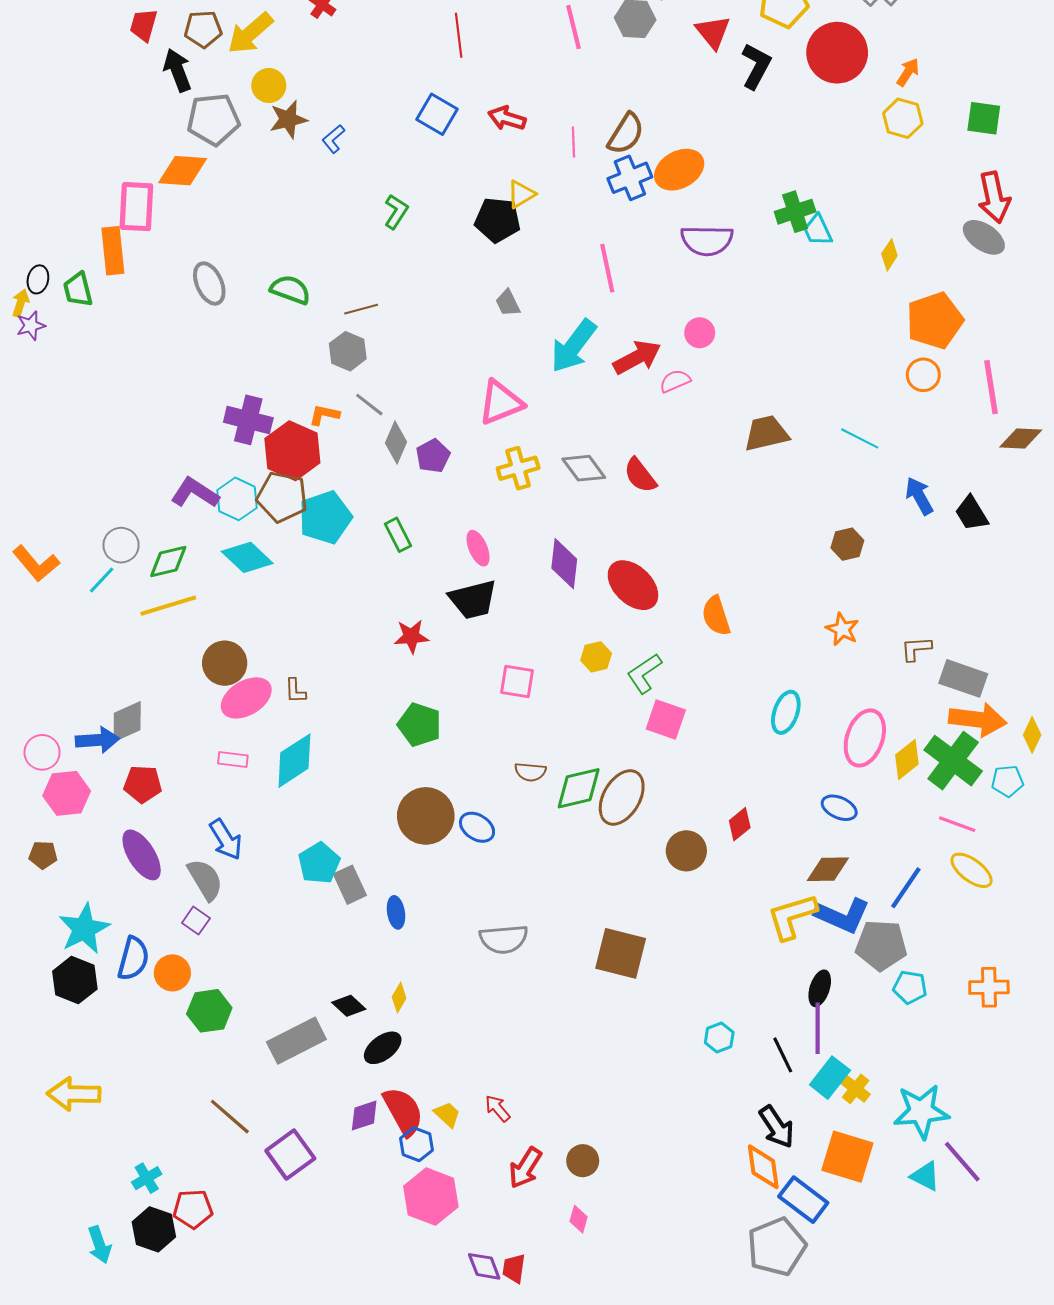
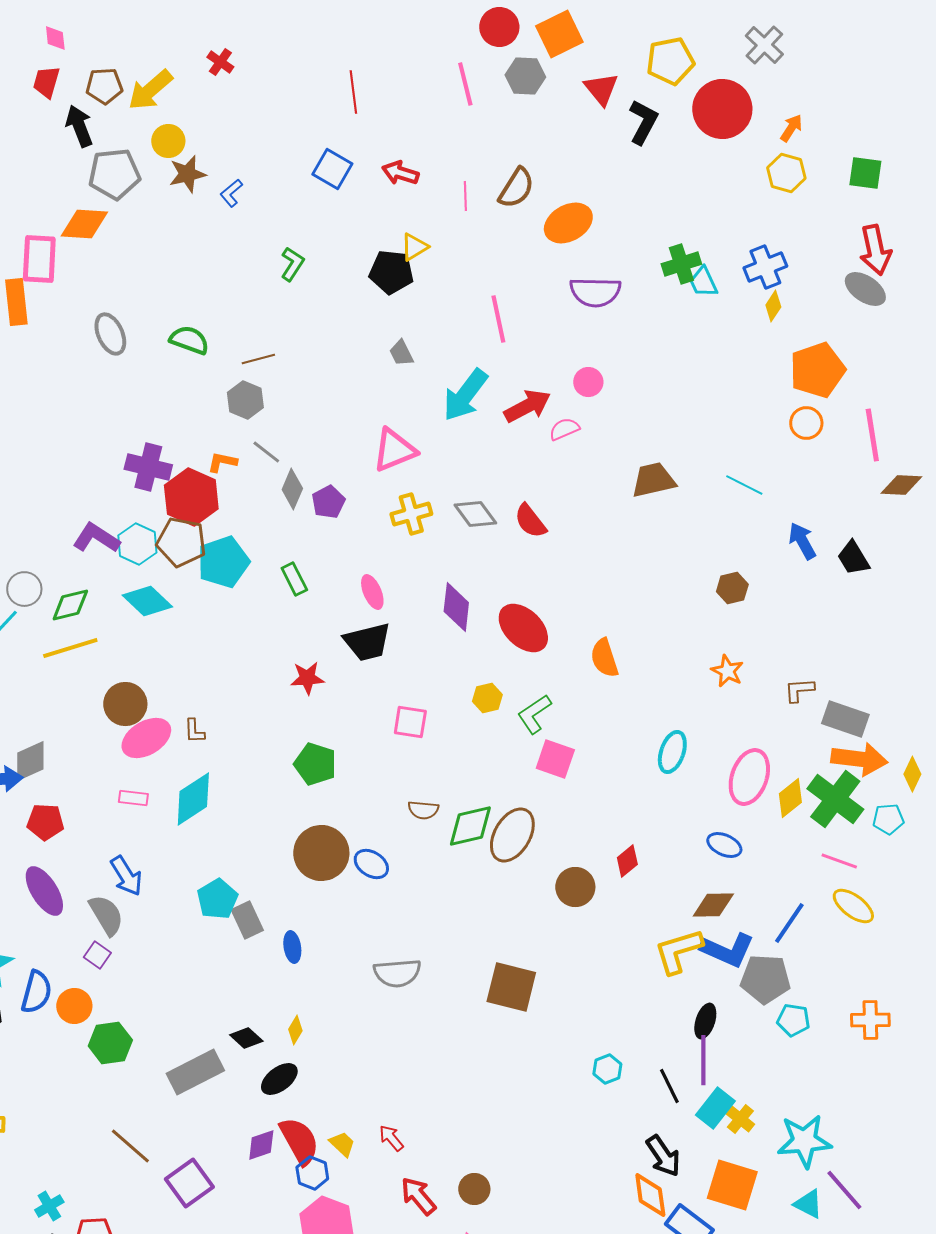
blue cross: (630, 178) -> (765, 267), moved
red arrow: (525, 1168) -> (418, 1196), turned 108

